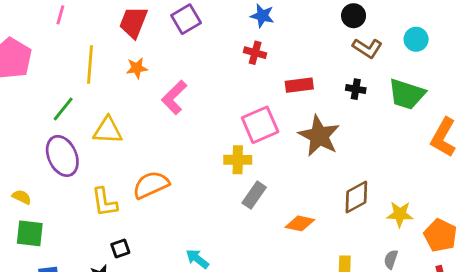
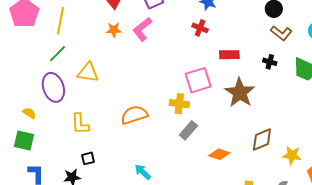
yellow line: (90, 65) -> (61, 21), moved
pink L-shape: (174, 97) -> (142, 29), moved
orange semicircle: (151, 185) -> (134, 115), moved
yellow semicircle: (22, 197) -> (29, 113), moved

